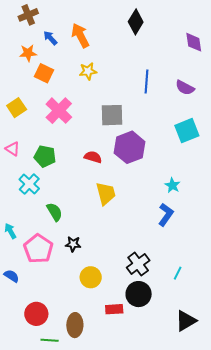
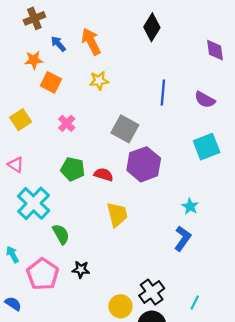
pink cross: (59, 111) -> (67, 123), size x0.6
gray square: (112, 115) -> (125, 129), turned 30
green pentagon: (45, 156) -> (73, 169), moved
cyan cross: (29, 184) -> (34, 203), size x1.4
yellow circle: (91, 277) -> (120, 306), moved

